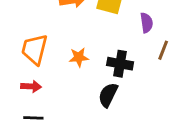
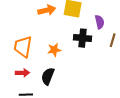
black cross: (120, 64) -> (82, 38), moved
black semicircle: (108, 95) -> (48, 76), moved

